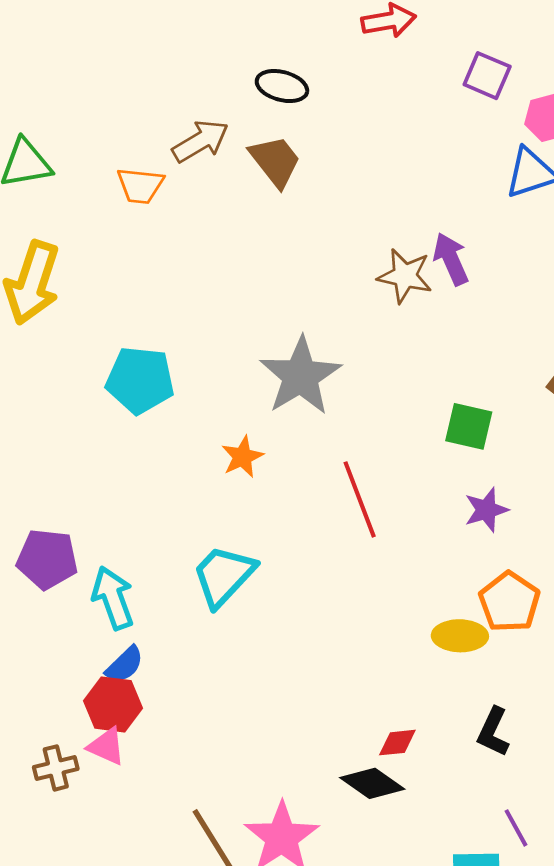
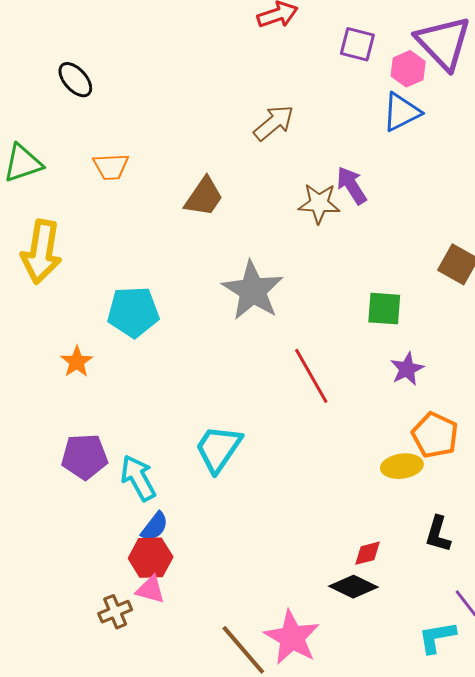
black ellipse: (282, 86) -> (75, 80), moved, turned 42
brown arrow: (200, 141) -> (274, 123), moved
brown trapezoid: (275, 161) -> (204, 197), moved, turned 81
orange star: (242, 457) -> (77, 362), moved

